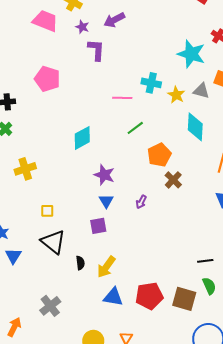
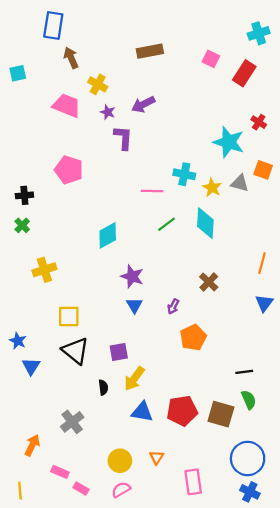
cyan diamond: (195, 127) -> (205, 223), moved
orange pentagon: (159, 155) -> (193, 337), moved
yellow square: (47, 211) -> (69, 316), size x1.5
purple square: (98, 226) -> (119, 352), moved
black semicircle: (80, 263) -> (103, 387), moved

